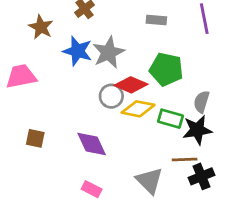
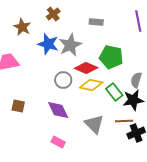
gray rectangle: (156, 20) -> (96, 22), moved
gray circle: (111, 96) -> (63, 80), moved
green rectangle: (170, 119) -> (114, 92), turned 36
gray triangle: (149, 181) -> (94, 124), moved

